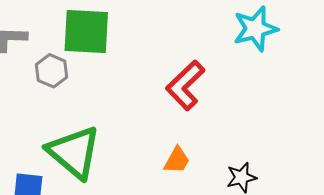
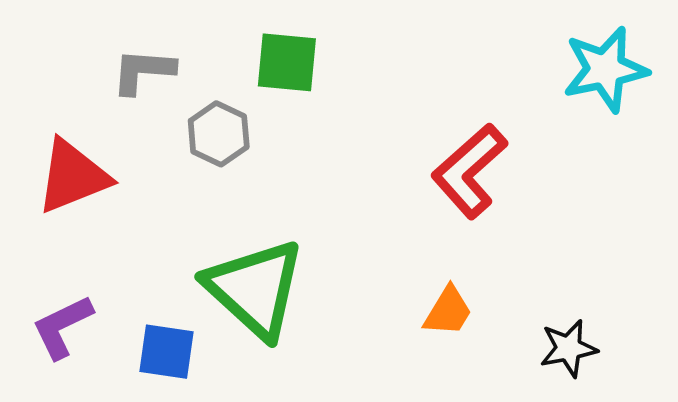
green square: (86, 31) -> (287, 62), size x0.7

